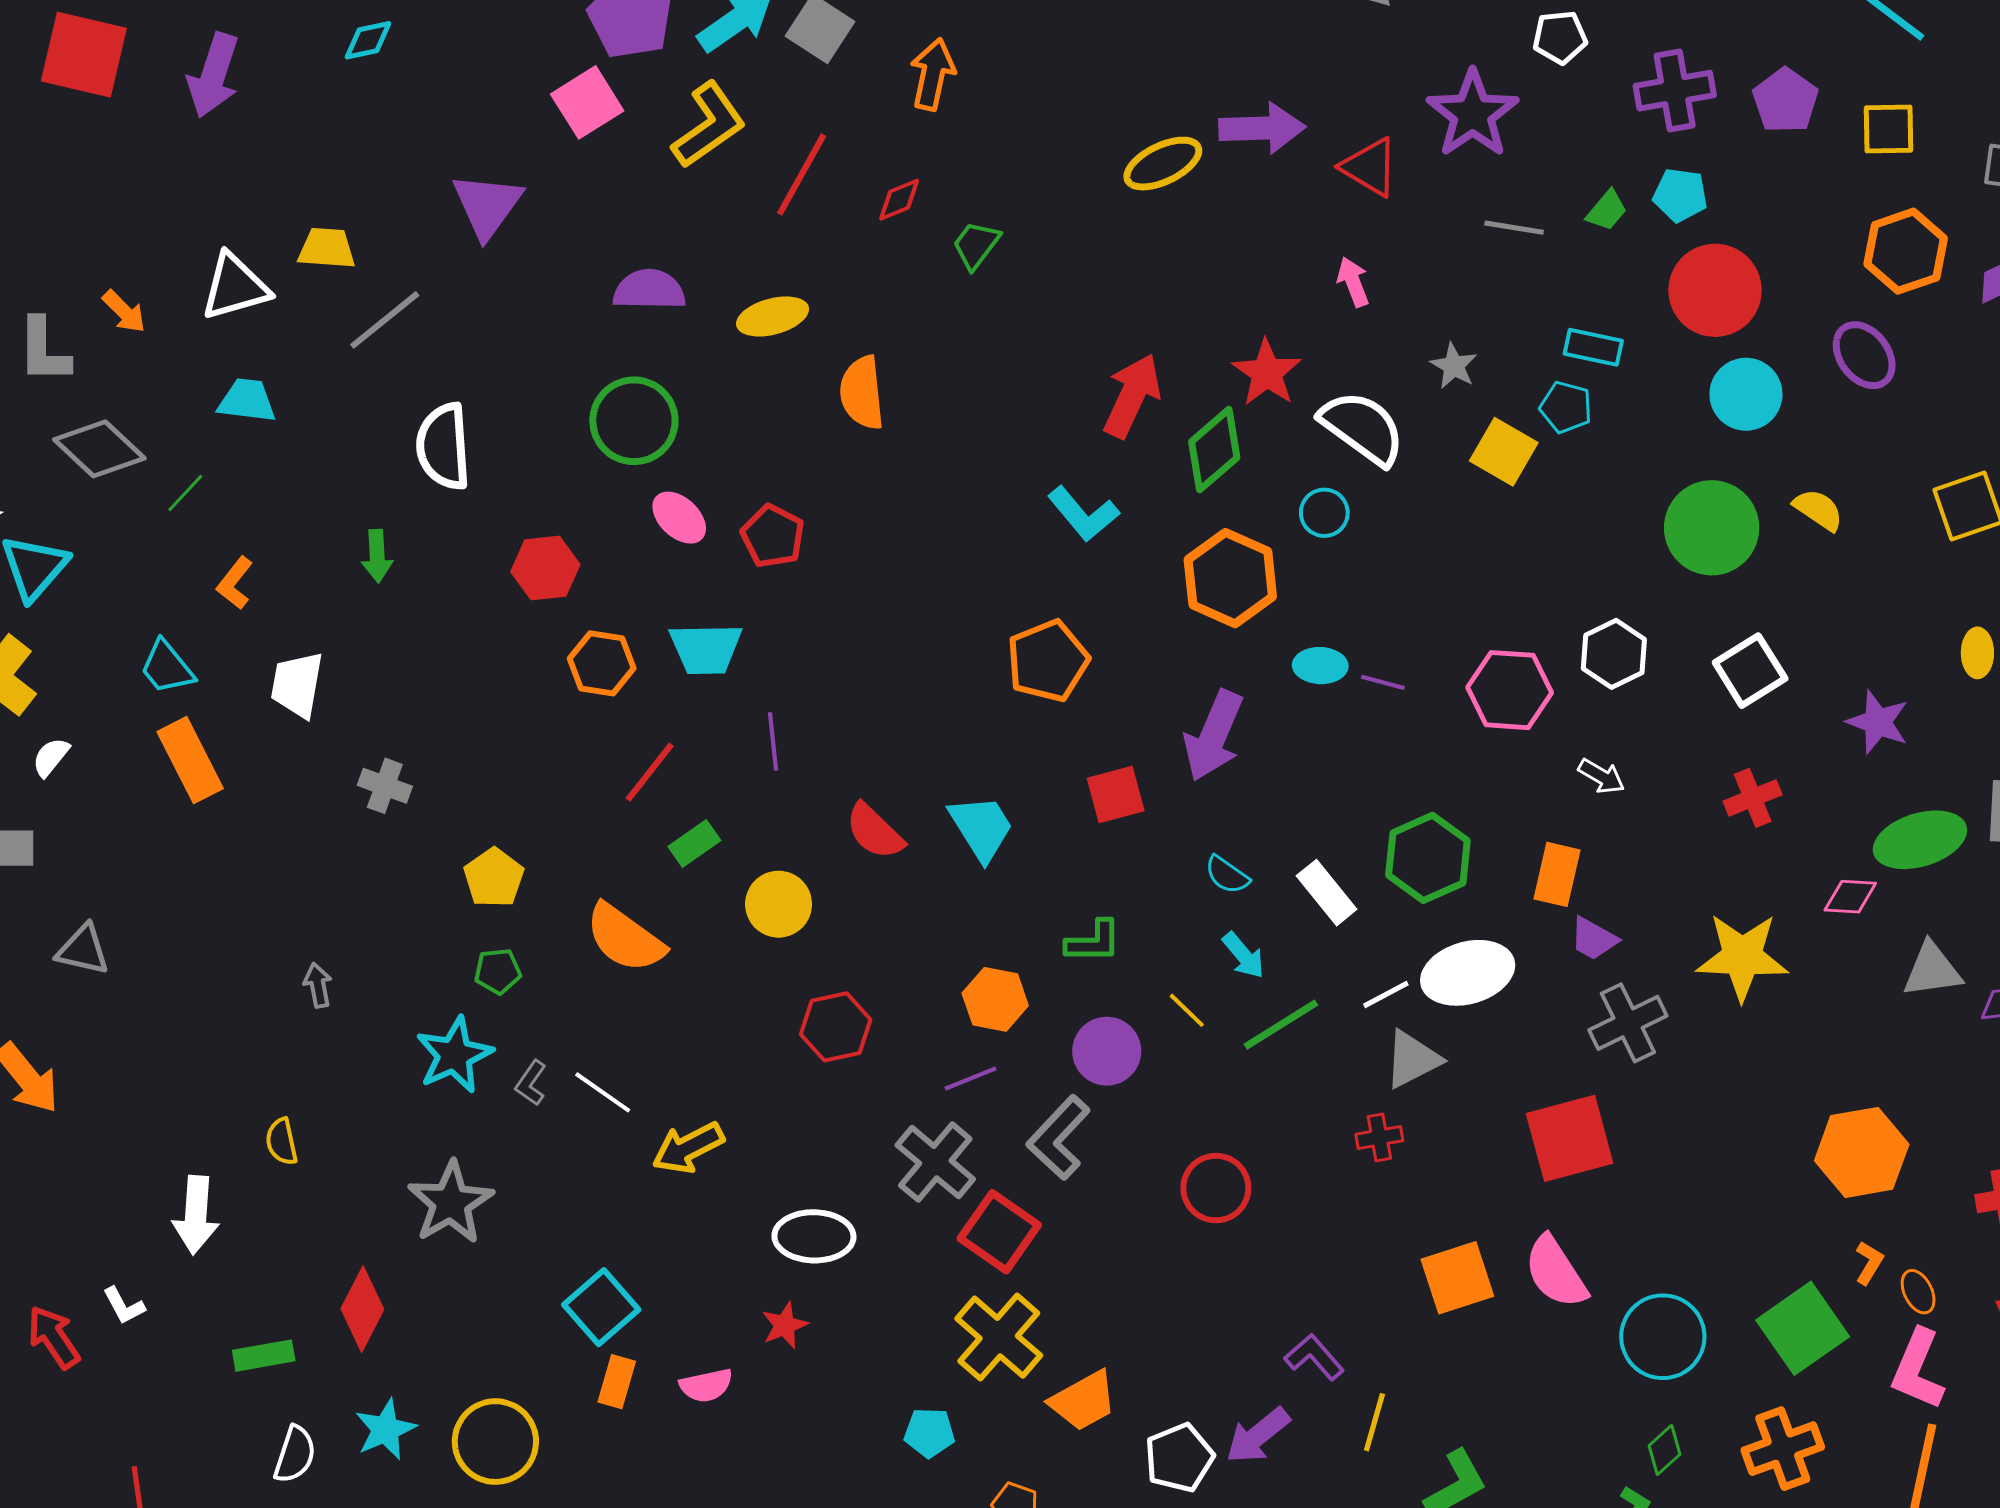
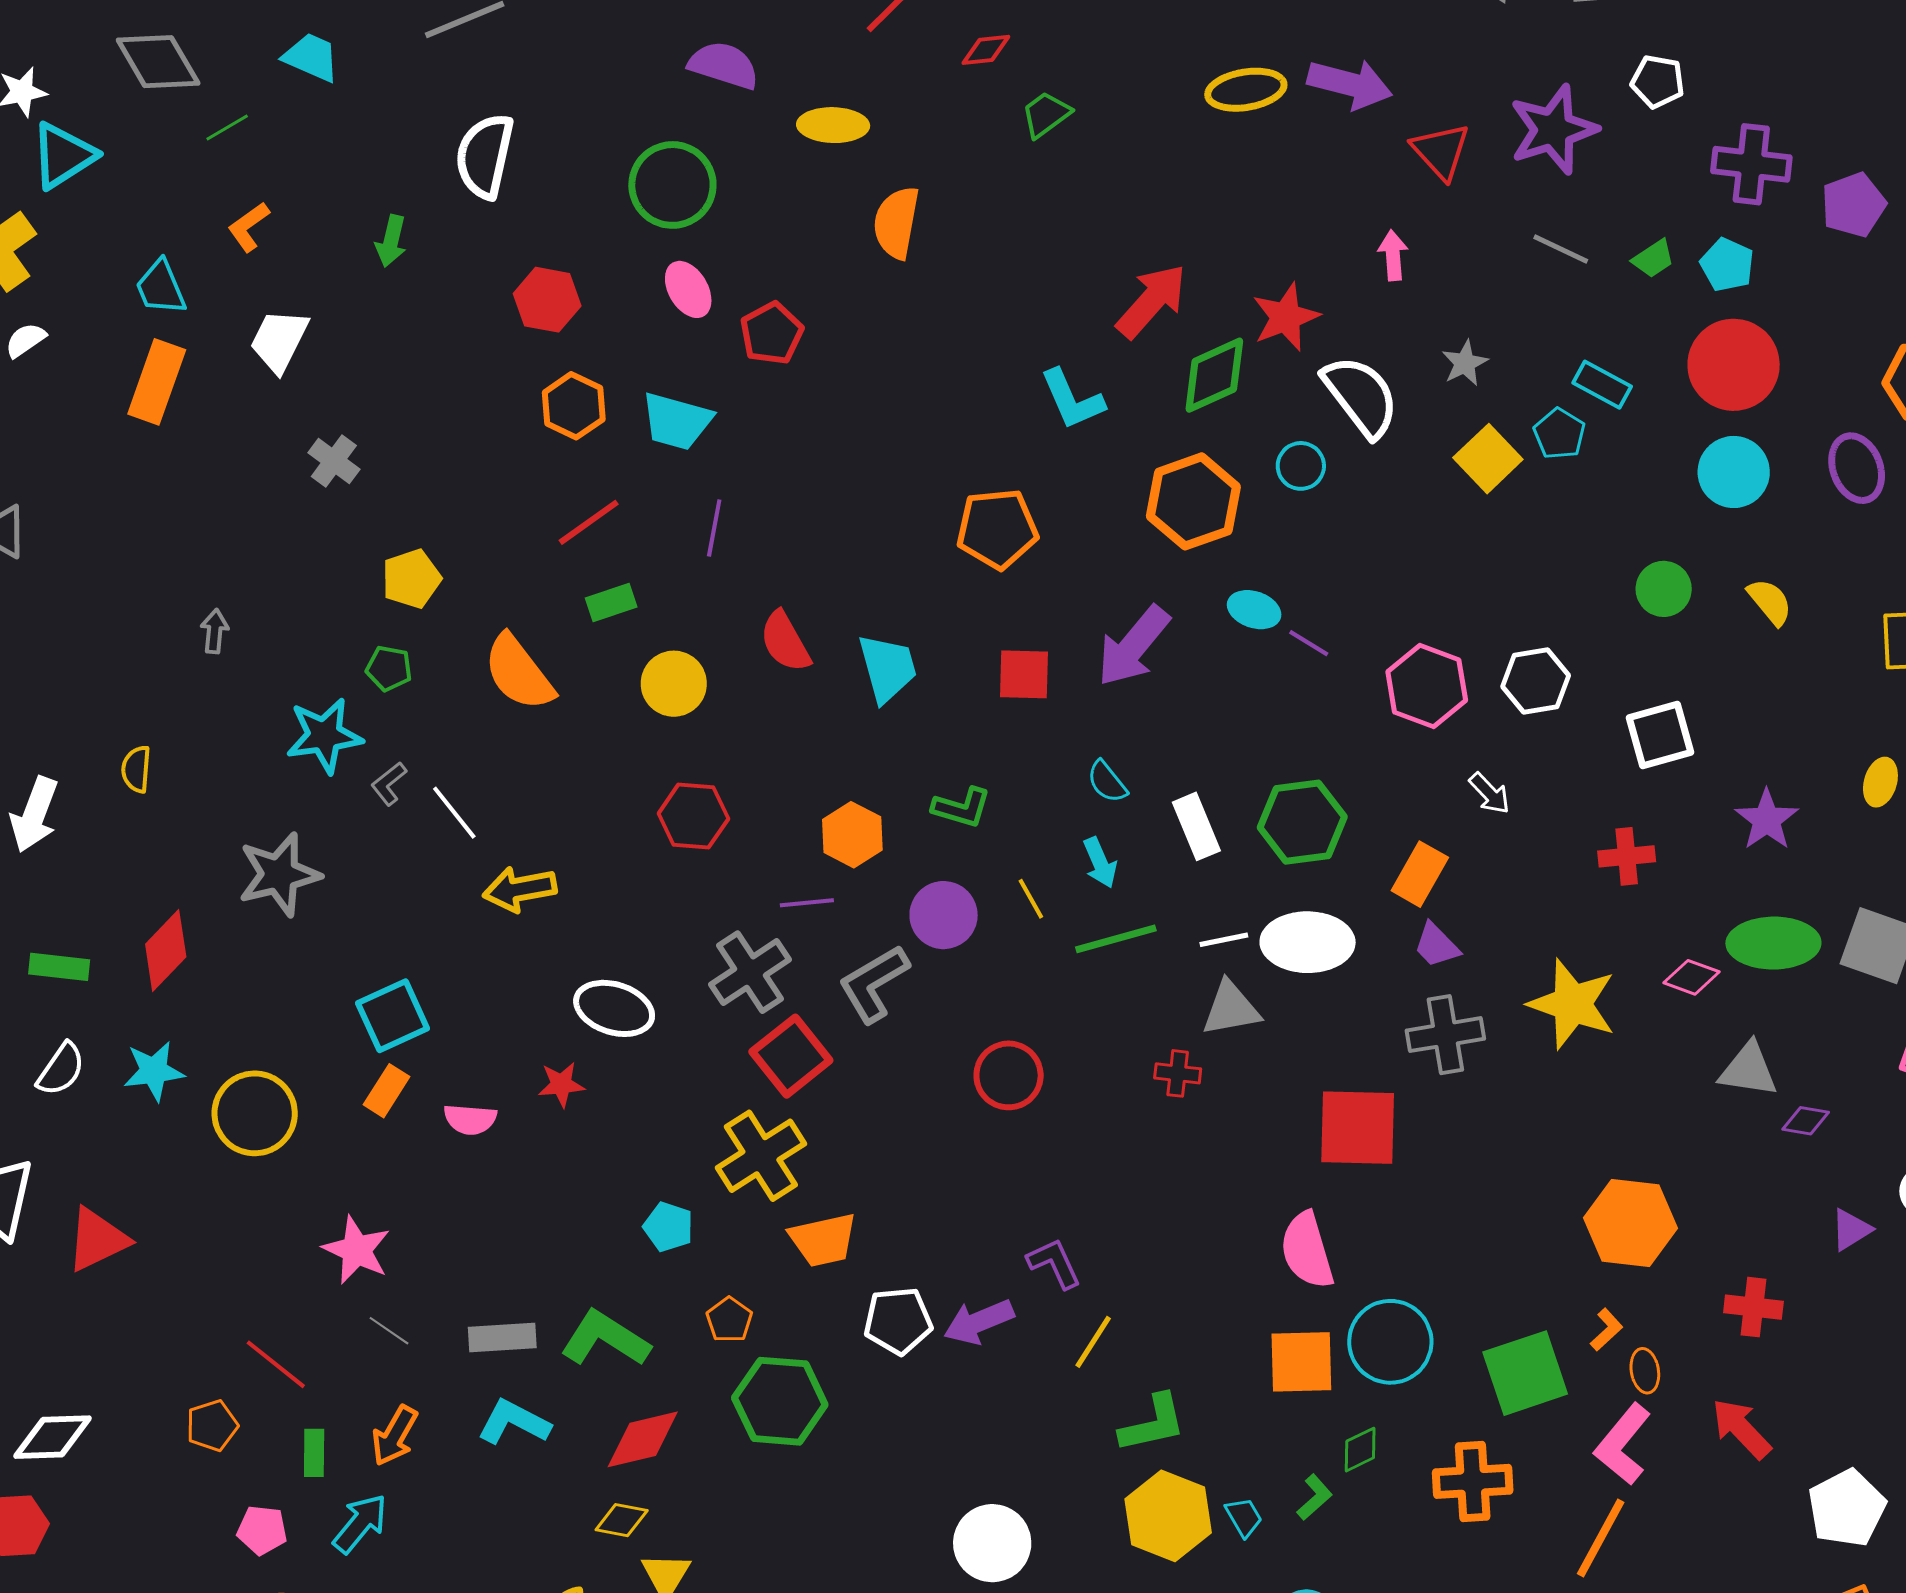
green circle: (1712, 528) -> (1664, 589), size x0.6
orange rectangle: (190, 760) -> (157, 382), turned 30
orange square: (1457, 1278) -> (1301, 1362), moved

